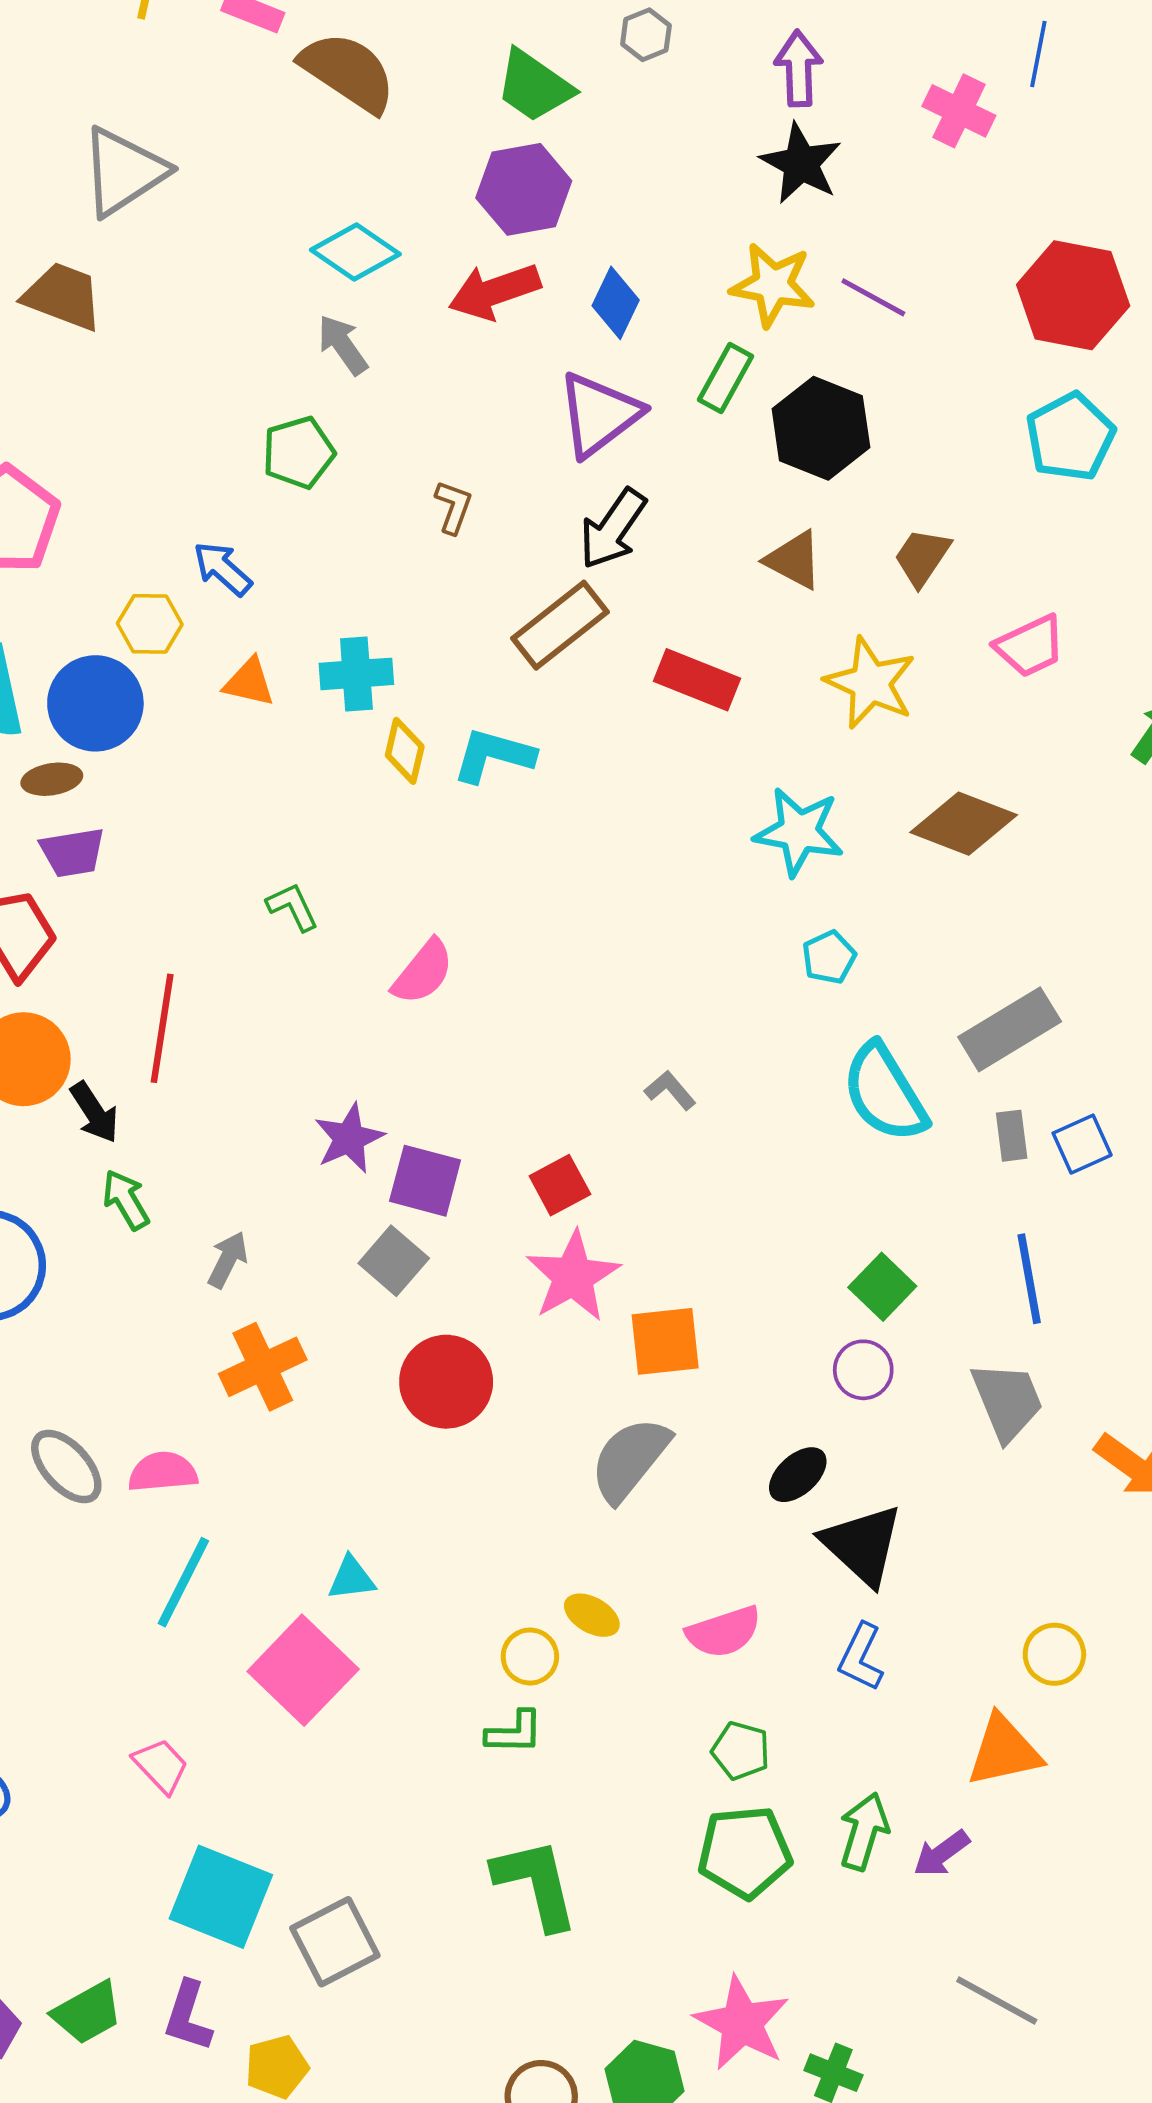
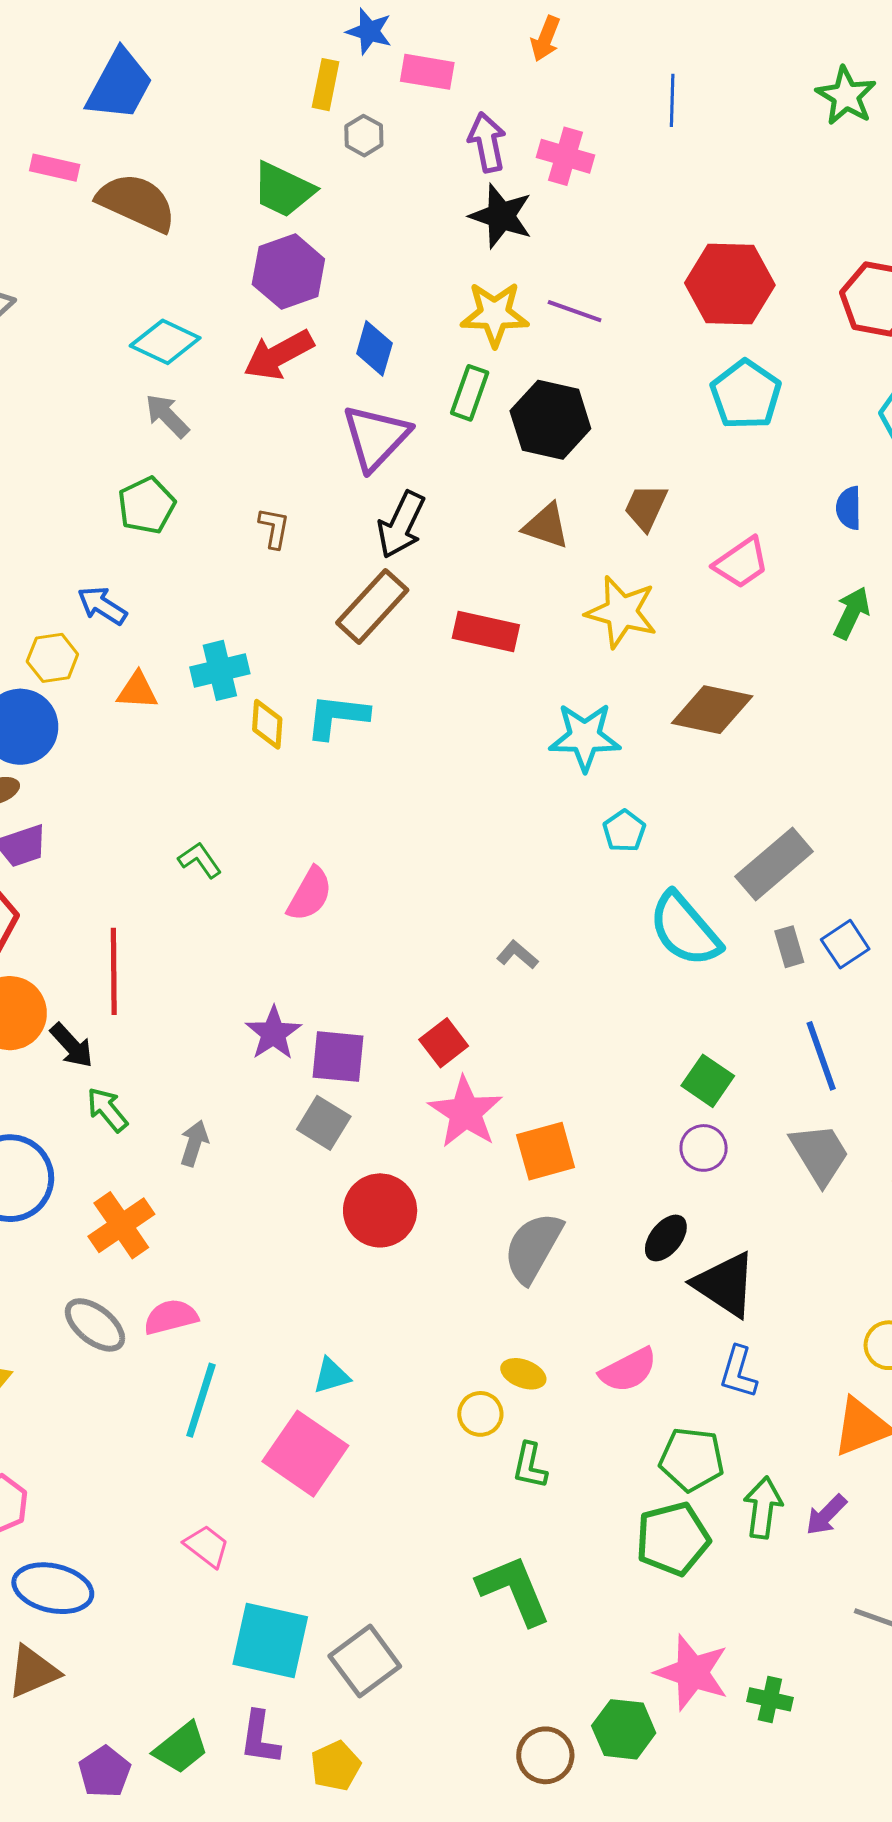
pink cross: (959, 111) -> (566, 156), moved
orange cross: (263, 1367) -> (121, 1225), moved
green L-shape: (514, 1732) -> (530, 1466), moved, turned 111
green pentagon: (741, 1751) -> (692, 1459), moved, size x1.4

